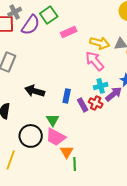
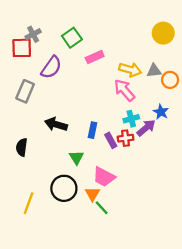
purple semicircle: (31, 25) -> (51, 67), moved
red cross: (96, 103) -> (126, 138), turned -32
black circle: (31, 136) -> (64, 188), moved
pink trapezoid: (56, 137) -> (104, 177), moved
green line: (75, 164) -> (102, 208), turned -40

